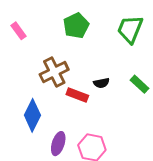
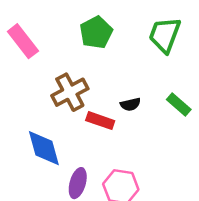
pink rectangle: (18, 31) -> (23, 41), size x1.5
blue diamond: (32, 115) -> (44, 148), turned -40

